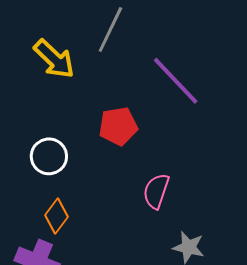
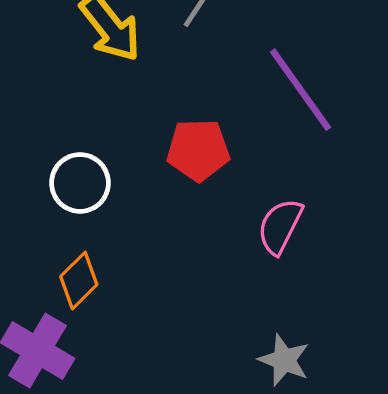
pink semicircle: (156, 191) -> (280, 226), moved

